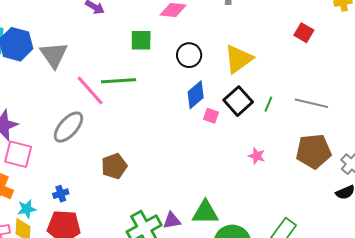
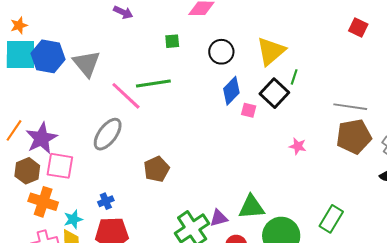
red square: (304, 33) -> (358, 28), moved
green square: (141, 40) -> (172, 41), size x0.7
gray line: (311, 103) -> (350, 107), moved
green line: (268, 104) -> (294, 77), moved

